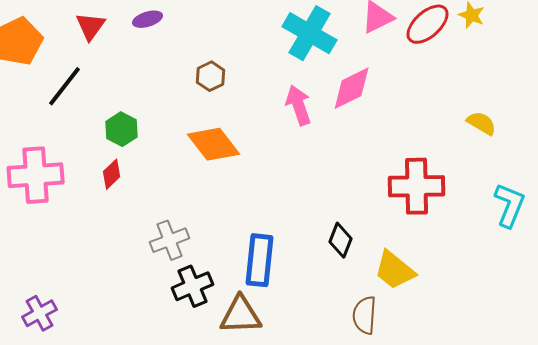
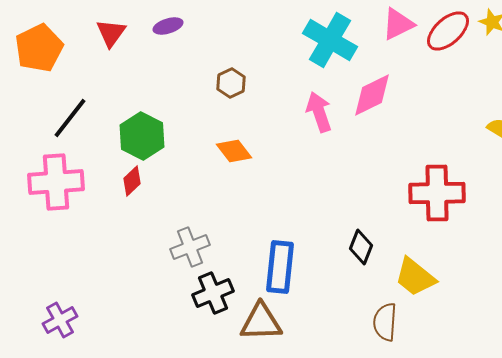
black line: (65, 86) -> (70, 118), moved
green hexagon: (122, 129) -> (142, 136), size x1.4
orange diamond: (214, 144) -> (234, 151), size x0.7

